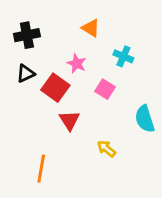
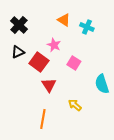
black cross: (27, 35) -> (19, 25), turned -36
cyan cross: (123, 56) -> (87, 27), moved
orange line: (41, 169) -> (43, 119), moved

